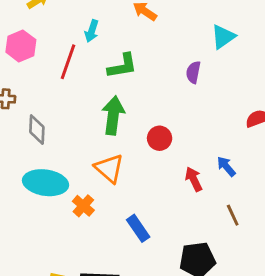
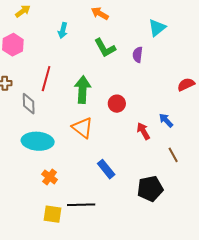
red line: (68, 62) -> (46, 79), moved
green L-shape: (122, 66) -> (105, 48), moved, turned 75
orange cross: (83, 206) -> (50, 177), moved

